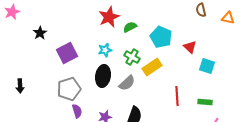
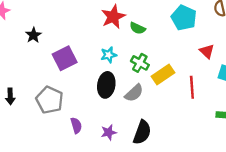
green semicircle: (130, 27) -> (138, 28), turned -128
cyan pentagon: (161, 37) -> (184, 18), moved
gray pentagon: (69, 89) -> (50, 100), moved, turned -30
red line: (177, 96) -> (192, 87), moved

